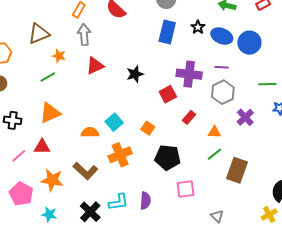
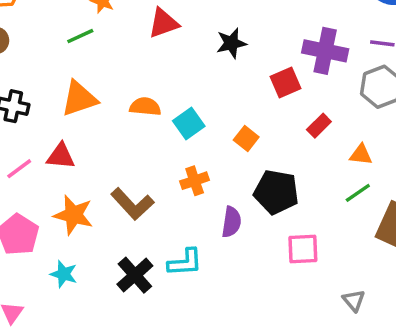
orange semicircle: (90, 132) -> (145, 107), moved
orange cross: (120, 155) -> (195, 181), size x0.7
purple semicircle: (145, 201) -> (231, 222), moved

